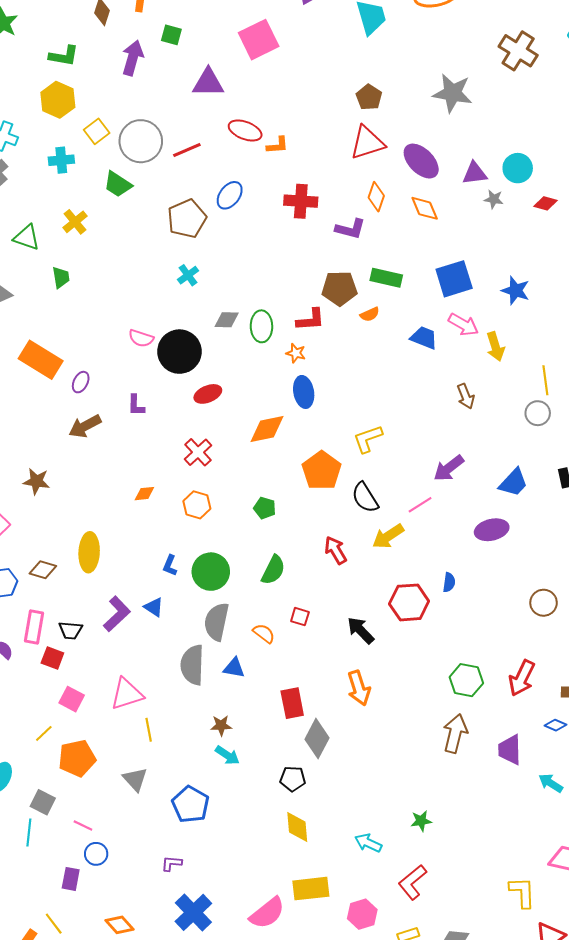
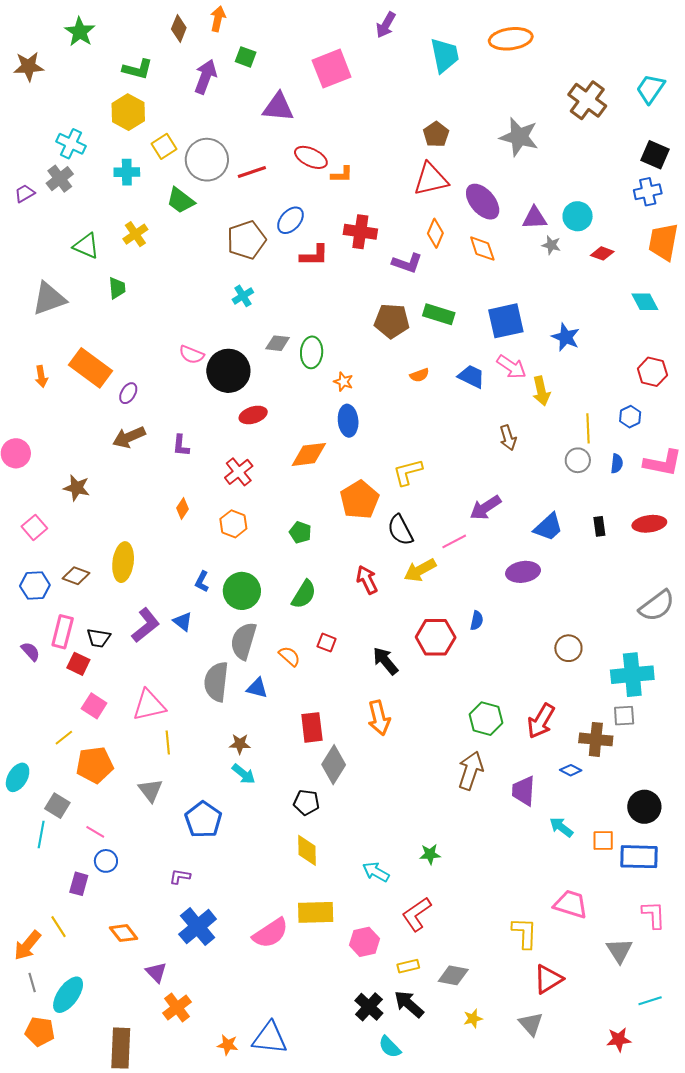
orange semicircle: (370, 314) -> (419, 375), moved
red L-shape: (311, 320) -> (314, 255), moved
purple L-shape: (136, 405) -> (181, 445), moved
orange diamond: (144, 494) -> (182, 509), turned -55

